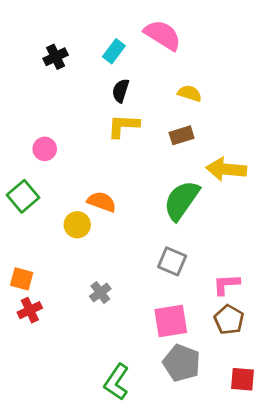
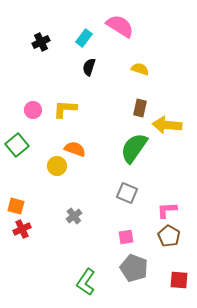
yellow L-shape: (123, 126) -> (65, 109), moved
brown rectangle: (182, 135) -> (140, 108), moved, turned -60
pink square: (171, 321) -> (126, 237), size x0.6

